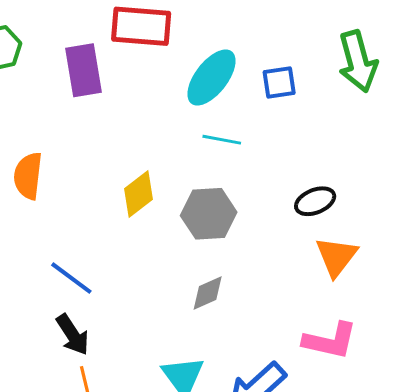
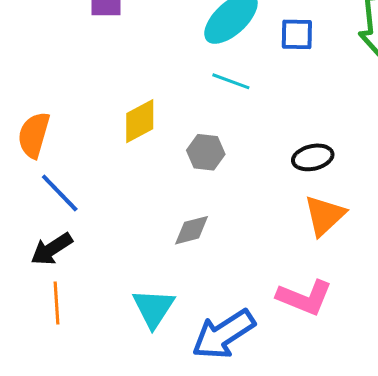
orange semicircle: (28, 176) -> (34, 135), moved
gray hexagon: (209, 214) -> (206, 152), size x0.7
black arrow: (73, 335) -> (52, 249), turned 81

